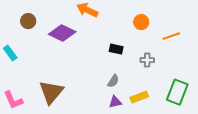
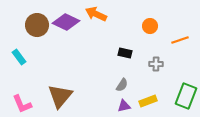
brown circle: (28, 21) -> (37, 25), size x1.5
purple diamond: (62, 33) -> (66, 22), moved

